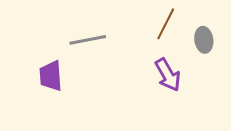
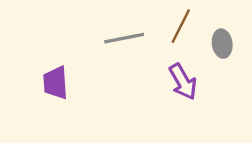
gray line: (88, 40) -> (124, 38), moved

